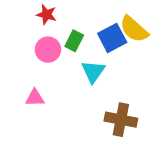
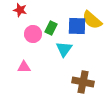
red star: (46, 15) -> (20, 10), moved
blue square: (112, 38) -> (77, 26), turned 30

